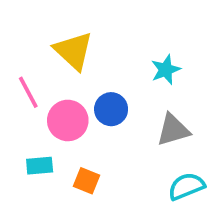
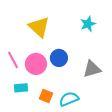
cyan star: (166, 70) -> (88, 24), moved
pink line: (28, 92) -> (13, 60), moved
cyan semicircle: (186, 186) -> (69, 99), moved

